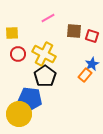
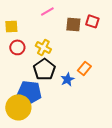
red square: (92, 36) -> (92, 21), moved
yellow cross: (44, 54) -> (43, 47), size x0.7
blue star: (92, 64) -> (67, 79), moved

